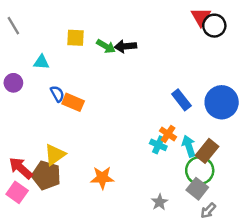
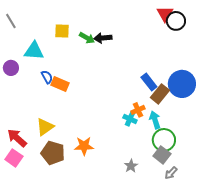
cyan triangle: (41, 62) -> (34, 51), size x1.5
orange cross: (168, 134) -> (138, 110), turned 32
brown rectangle: (207, 151) -> (160, 94), moved
brown pentagon: (46, 175) -> (53, 153), moved

